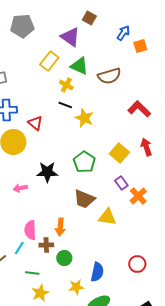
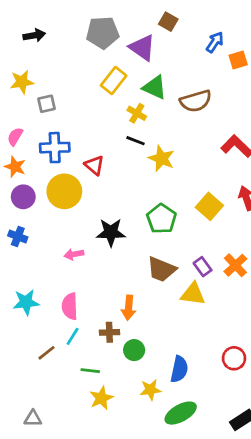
gray pentagon: (22, 26) -> (103, 33), moved
purple rectangle: (121, 183) -> (203, 267), moved
pink semicircle: (30, 230) -> (70, 306), moved

